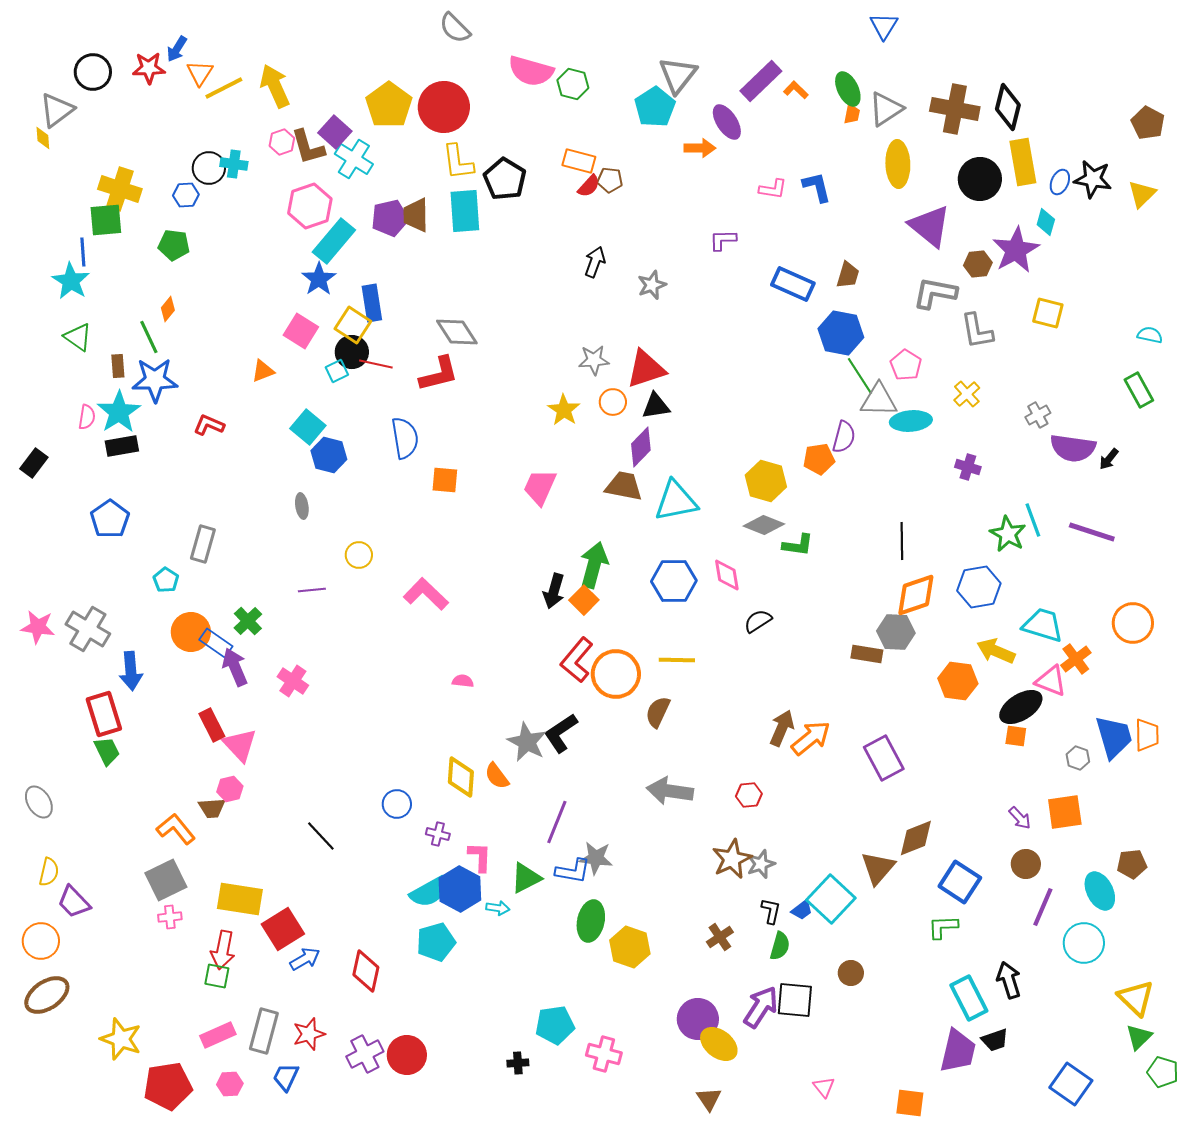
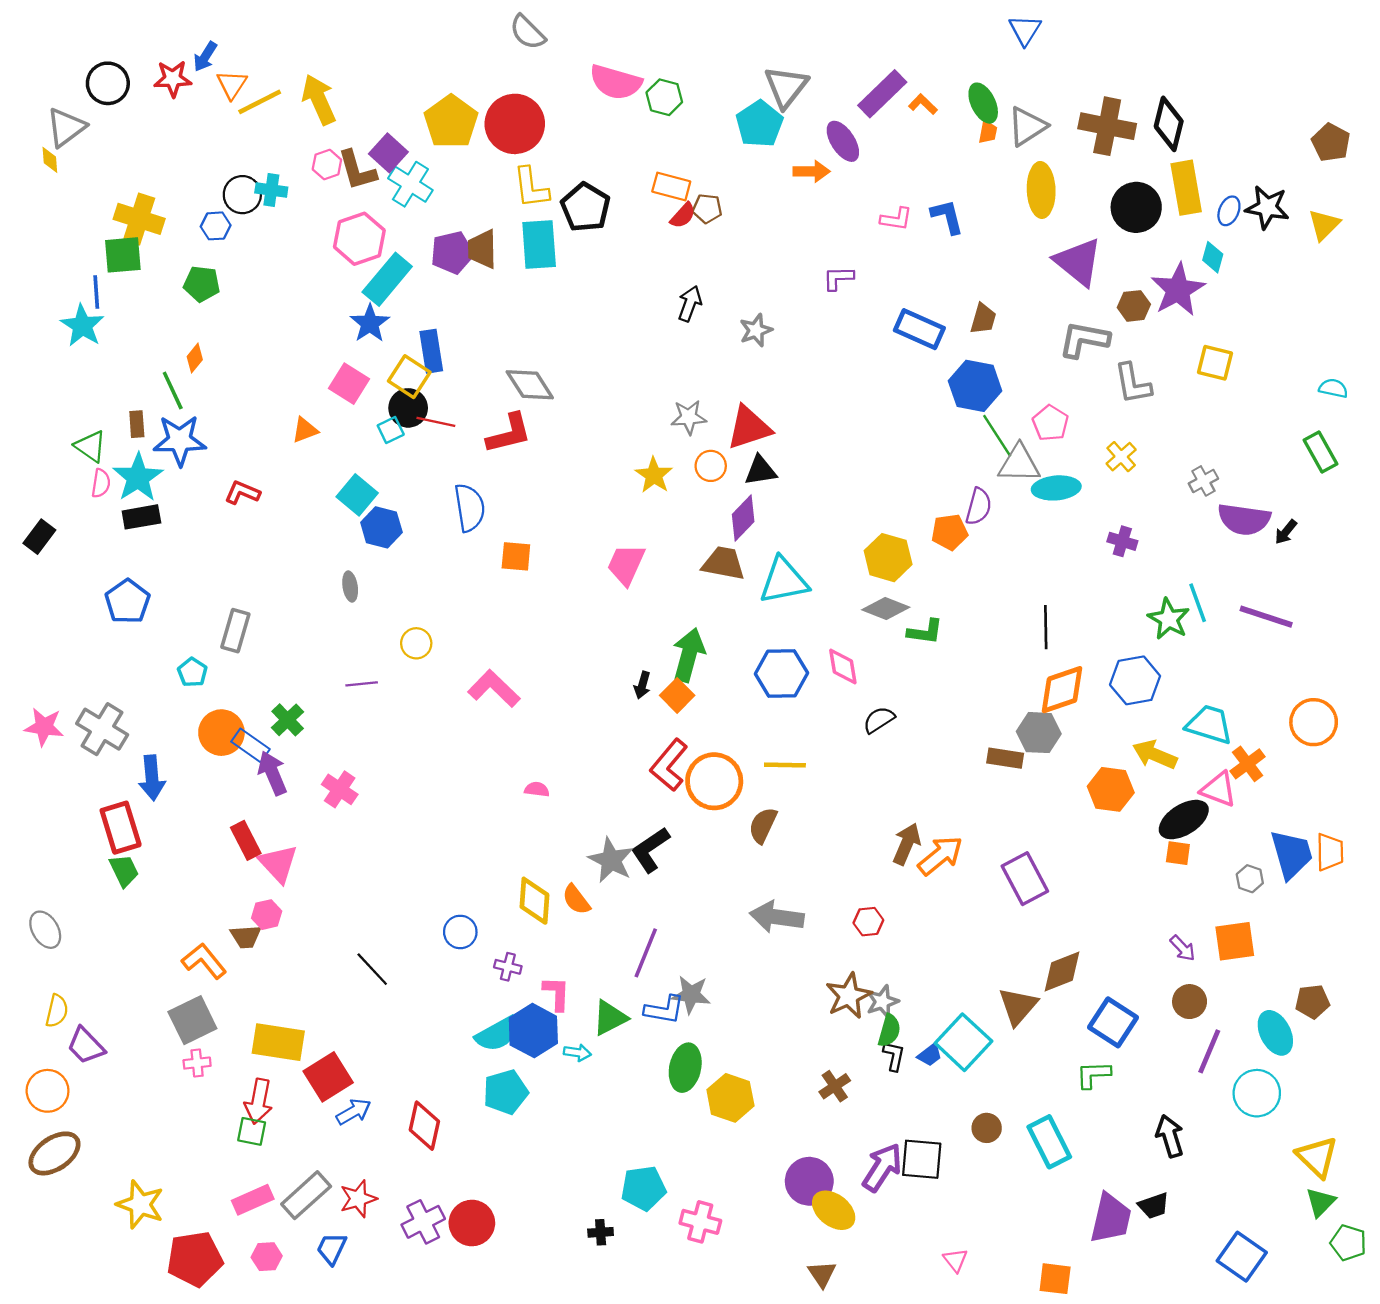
green triangle: (78, 337) -> (90, 446), moved
black arrow: (554, 591) -> (642, 685), size x0.7
green semicircle: (780, 946) -> (889, 1031), moved
cyan rectangle: (969, 998) -> (1049, 1142), moved
gray rectangle: (264, 1031) -> (306, 1195), turned 33

